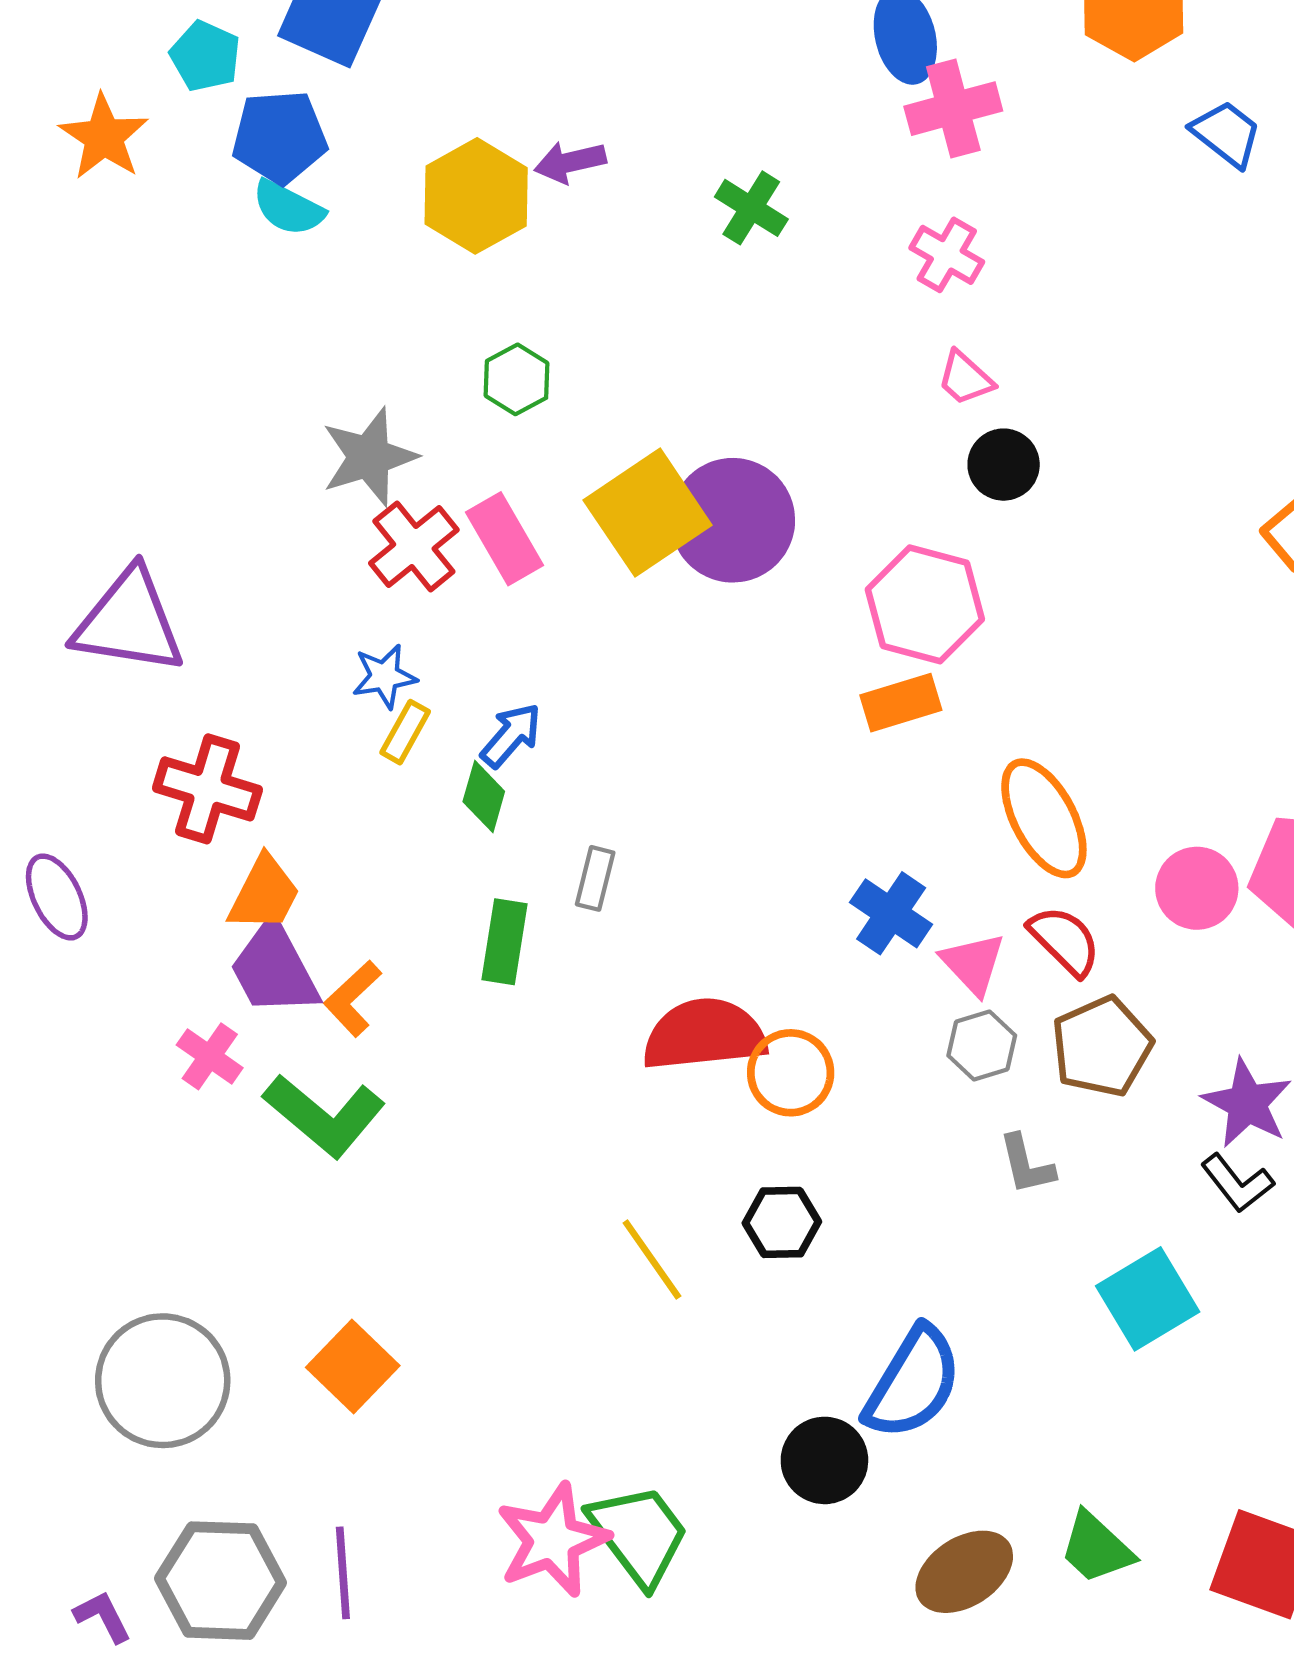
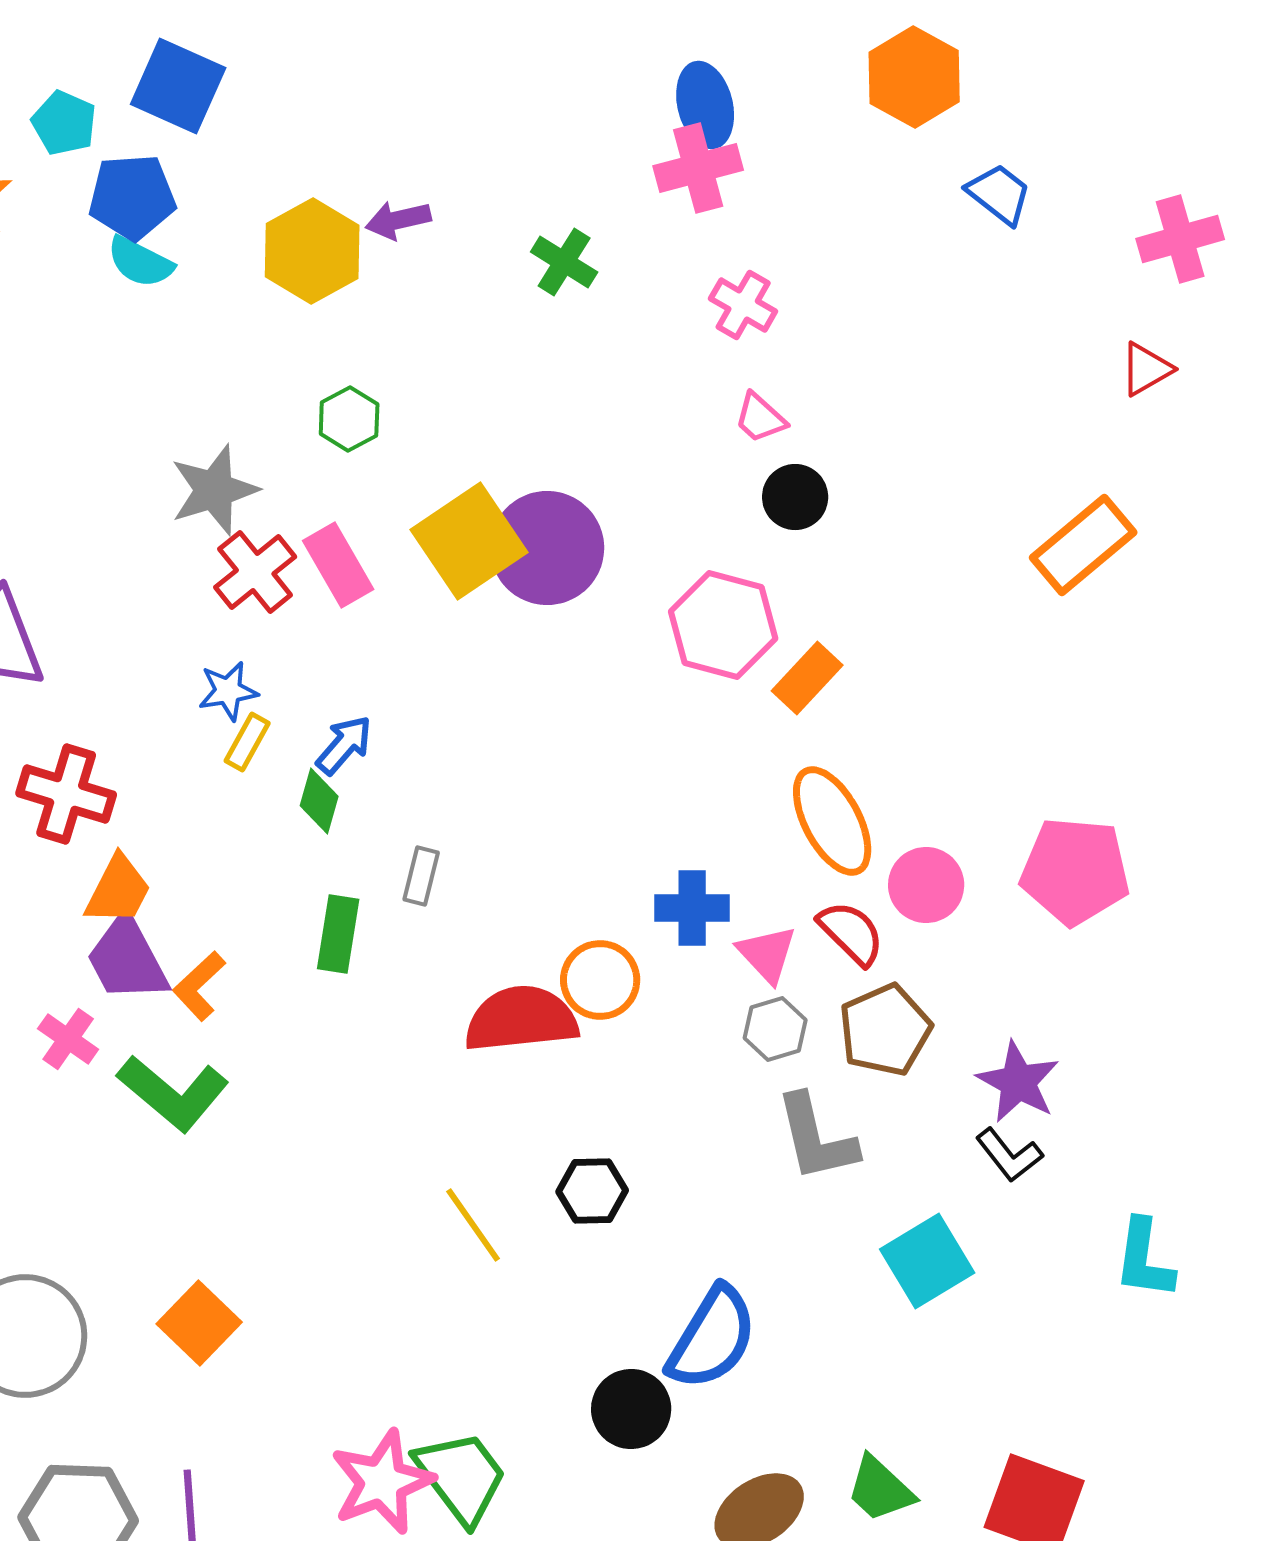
pink cross: (953, 109) -> (698, 168), moved
orange rectangle: (901, 703) -> (807, 678), moved, turned -30
pink circle: (1197, 888) -> (926, 885), moved
blue cross: (891, 913) -> (692, 908), turned -34
orange circle: (791, 1073) -> (600, 980), moved
gray L-shape: (1026, 1165) -> (816, 1138), size x1.6

